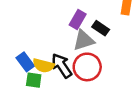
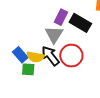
black rectangle: (101, 28) -> (80, 23), size x1.5
gray triangle: (84, 40) -> (54, 35), moved, turned -36

